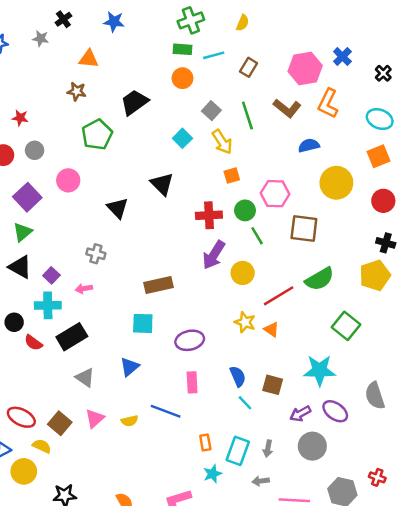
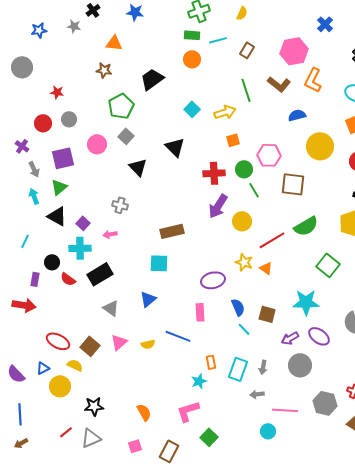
blue cross: (342, 57) -> (325, 24), moved
gray square: (211, 111) -> (126, 136), moved
yellow arrow: (222, 142) -> (225, 112), turned -75
purple square: (27, 197) -> (63, 158), turned 30
purple ellipse: (190, 340) -> (213, 280), moved
cyan star: (213, 474) -> (199, 381), moved

